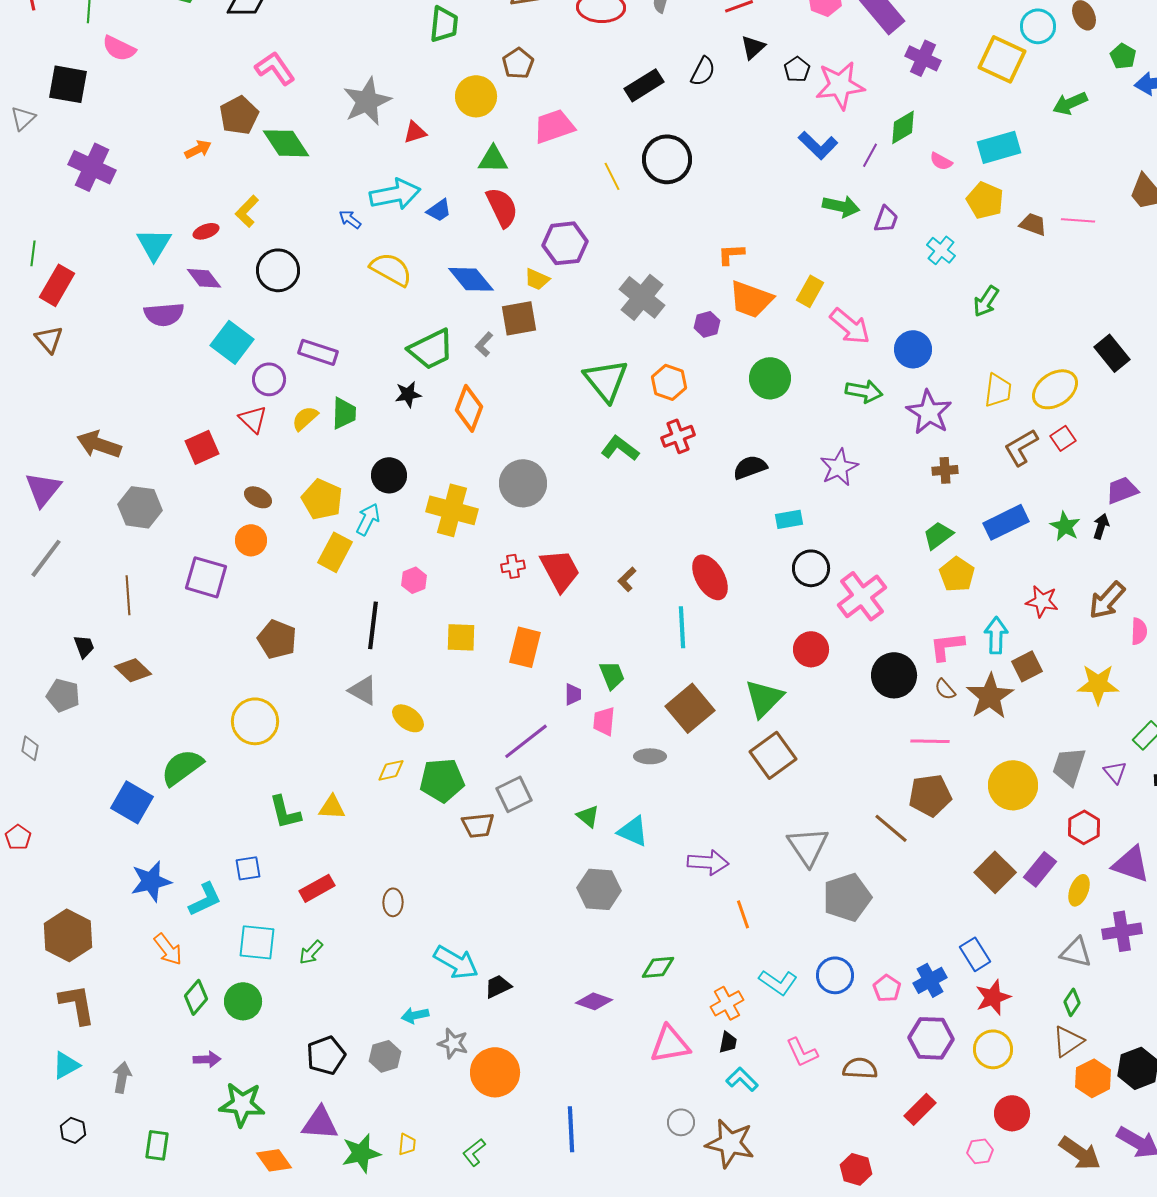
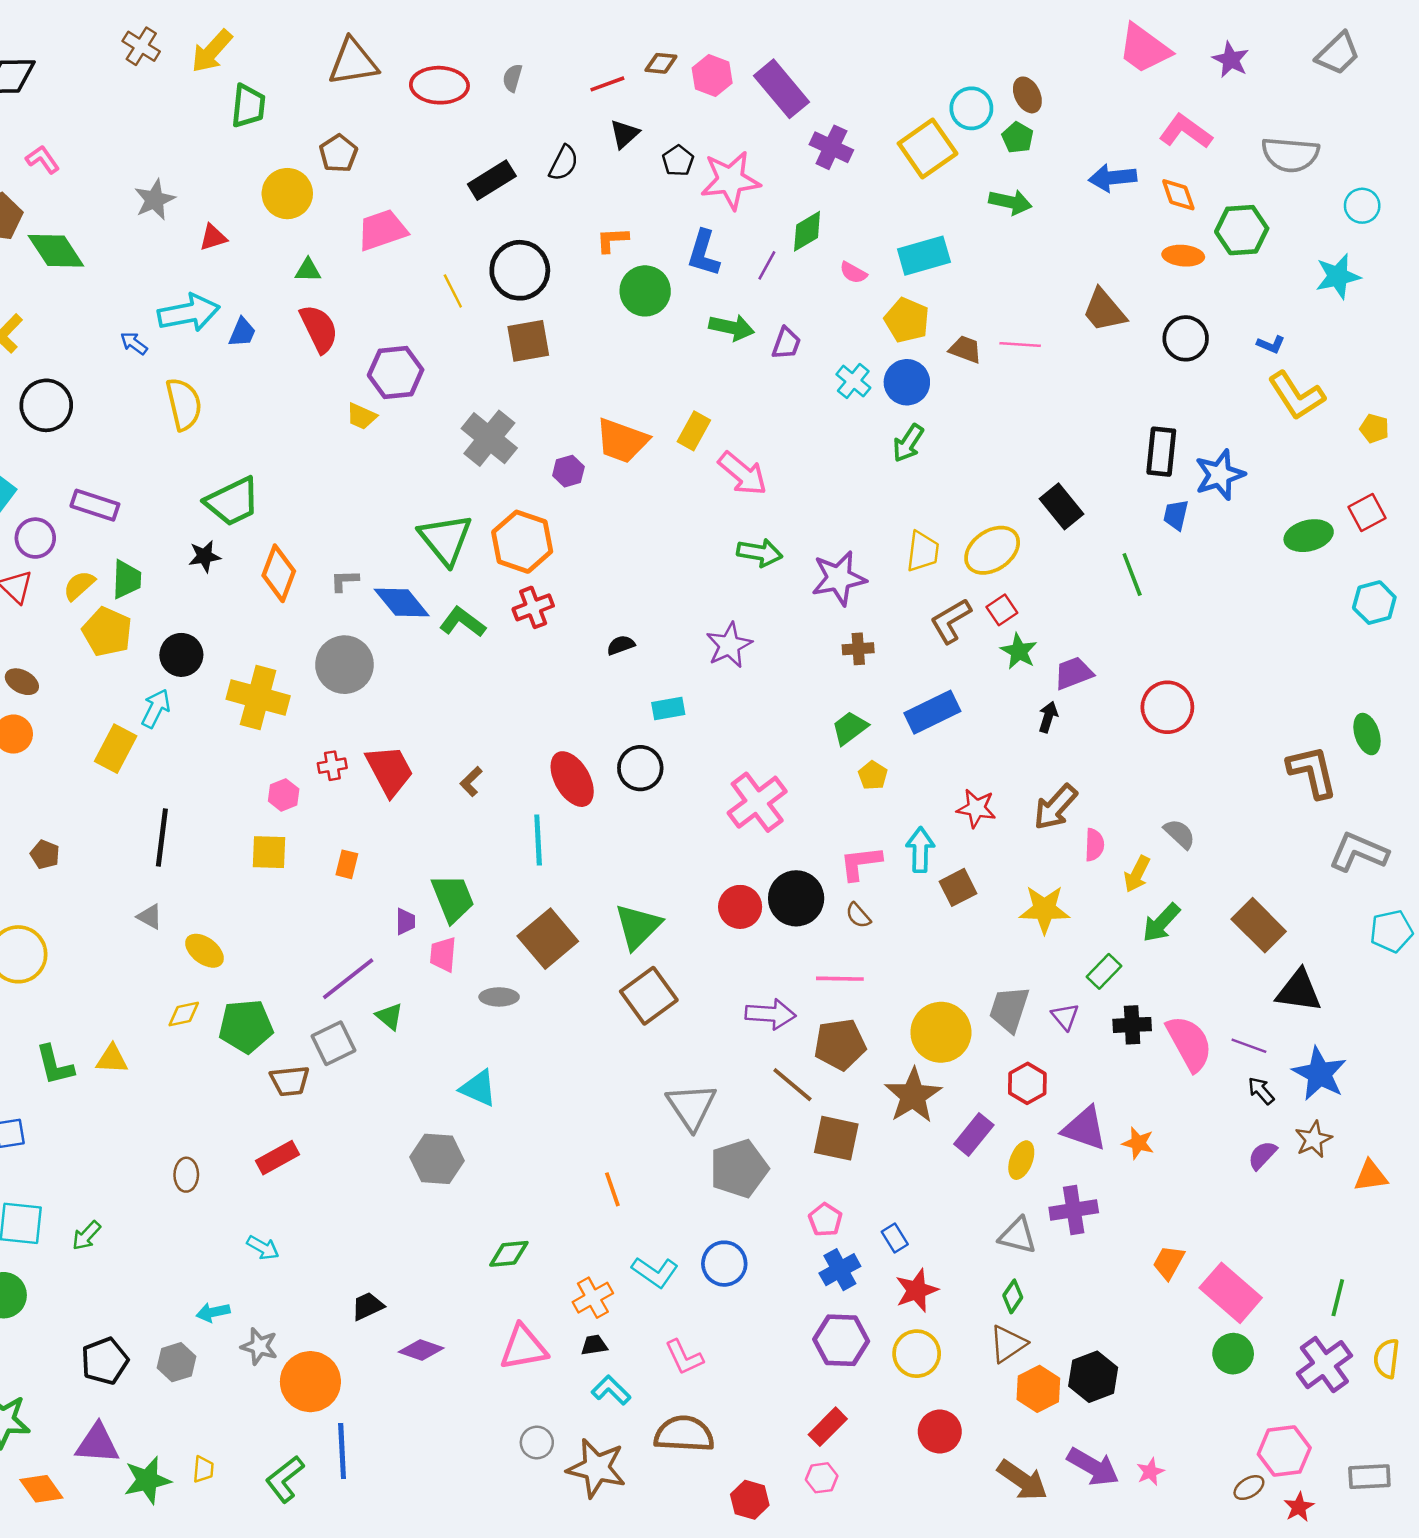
green pentagon: (1123, 56) -> (1018, 138), moved
yellow square: (1002, 59) -> (928, 149), turned 30
pink L-shape: (275, 68) -> (43, 159), size x0.7
gray star: (367, 101) -> (155, 200), size x0.7
green arrow: (1070, 103) -> (1010, 202), turned -144
blue L-shape: (818, 145) -> (704, 253), turned 63
green triangle: (493, 159) -> (308, 270), size x0.7
blue trapezoid: (439, 210) -> (242, 332), turned -32
orange L-shape: (731, 254) -> (612, 240), moved
yellow semicircle: (391, 269) -> (184, 404), turned 48
blue diamond: (471, 279) -> (402, 603), moved
brown square: (519, 318) -> (528, 341), moved
gray L-shape: (484, 344) -> (344, 581), moved, turned 45
blue circle: (913, 349) -> (907, 382), moved
green circle: (770, 378) -> (645, 291), moved
orange hexagon: (669, 382) -> (522, 542), size x1.4
purple star: (929, 412) -> (839, 578), turned 30
black semicircle: (750, 467) -> (621, 645), size x0.7
yellow pentagon: (322, 499) -> (107, 632), moved
green star: (1065, 526) -> (1019, 651), moved
black circle: (811, 568) -> (640, 768), moved
yellow pentagon: (957, 574) -> (873, 775), size x0.7
pink hexagon: (414, 580) -> (284, 795), moved
brown pentagon: (277, 639) -> (45, 855), size x0.6
orange rectangle: (525, 647) -> (347, 864), size x0.6
red circle: (811, 649) -> (740, 907), moved
green trapezoid: (612, 675) -> (453, 898), size x1.4
gray triangle: (363, 690) -> (150, 917), size x0.7
brown star: (990, 696) -> (913, 1096), moved
green triangle: (588, 816) -> (390, 1016), moved
purple arrow: (708, 862) -> (771, 1014), moved
brown square: (995, 872) -> (836, 1138), moved, turned -33
red rectangle: (317, 888) -> (278, 1158), moved
blue rectangle: (975, 954) -> (895, 1238), size x0.7
cyan arrow: (456, 962) -> (263, 1248), size x0.6
black trapezoid: (498, 986) -> (368, 1306), moved
pink pentagon: (887, 988) -> (825, 1220), moved
purple diamond: (594, 1001) -> (421, 1350), moved
black trapezoid: (728, 1042) -> (594, 1345), turned -110
brown semicircle: (860, 1068) -> (684, 1434), moved, size x1.4
blue line: (571, 1129) -> (342, 1451), moved
pink hexagon: (980, 1151) -> (822, 1478), moved
green L-shape: (474, 1152) -> (285, 1479), size x1.4

